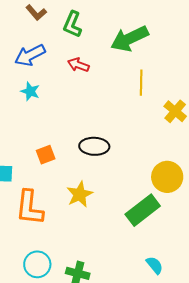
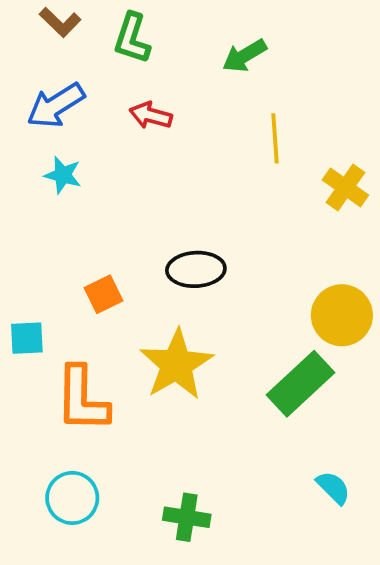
green arrow: (129, 39) -> (244, 56), size x0.6
yellow star: (80, 194) -> (176, 365), size x1.4
cyan circle: (37, 264) -> (72, 498), moved

